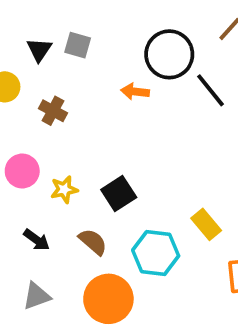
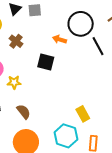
gray square: (78, 45) -> (35, 10), turned -32
black square: (119, 193) -> (46, 62), moved, turned 36
cyan hexagon: (156, 253) -> (66, 136), moved

